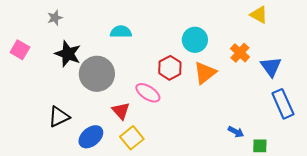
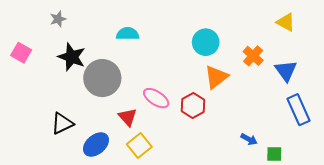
yellow triangle: (259, 15) -> (286, 22), moved
red hexagon: (170, 68) -> (193, 105), moved

